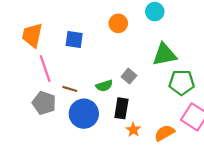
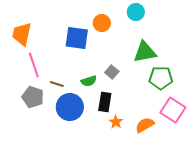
blue square: (74, 39) -> (77, 38), moved, size x1.4

